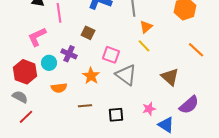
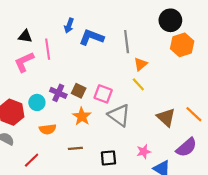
brown square: (88, 33) -> (79, 91), moved
pink L-shape: (37, 37) -> (24, 62), moved
orange line: (196, 50) -> (194, 114), moved
red line: (26, 117) -> (32, 160), moved

